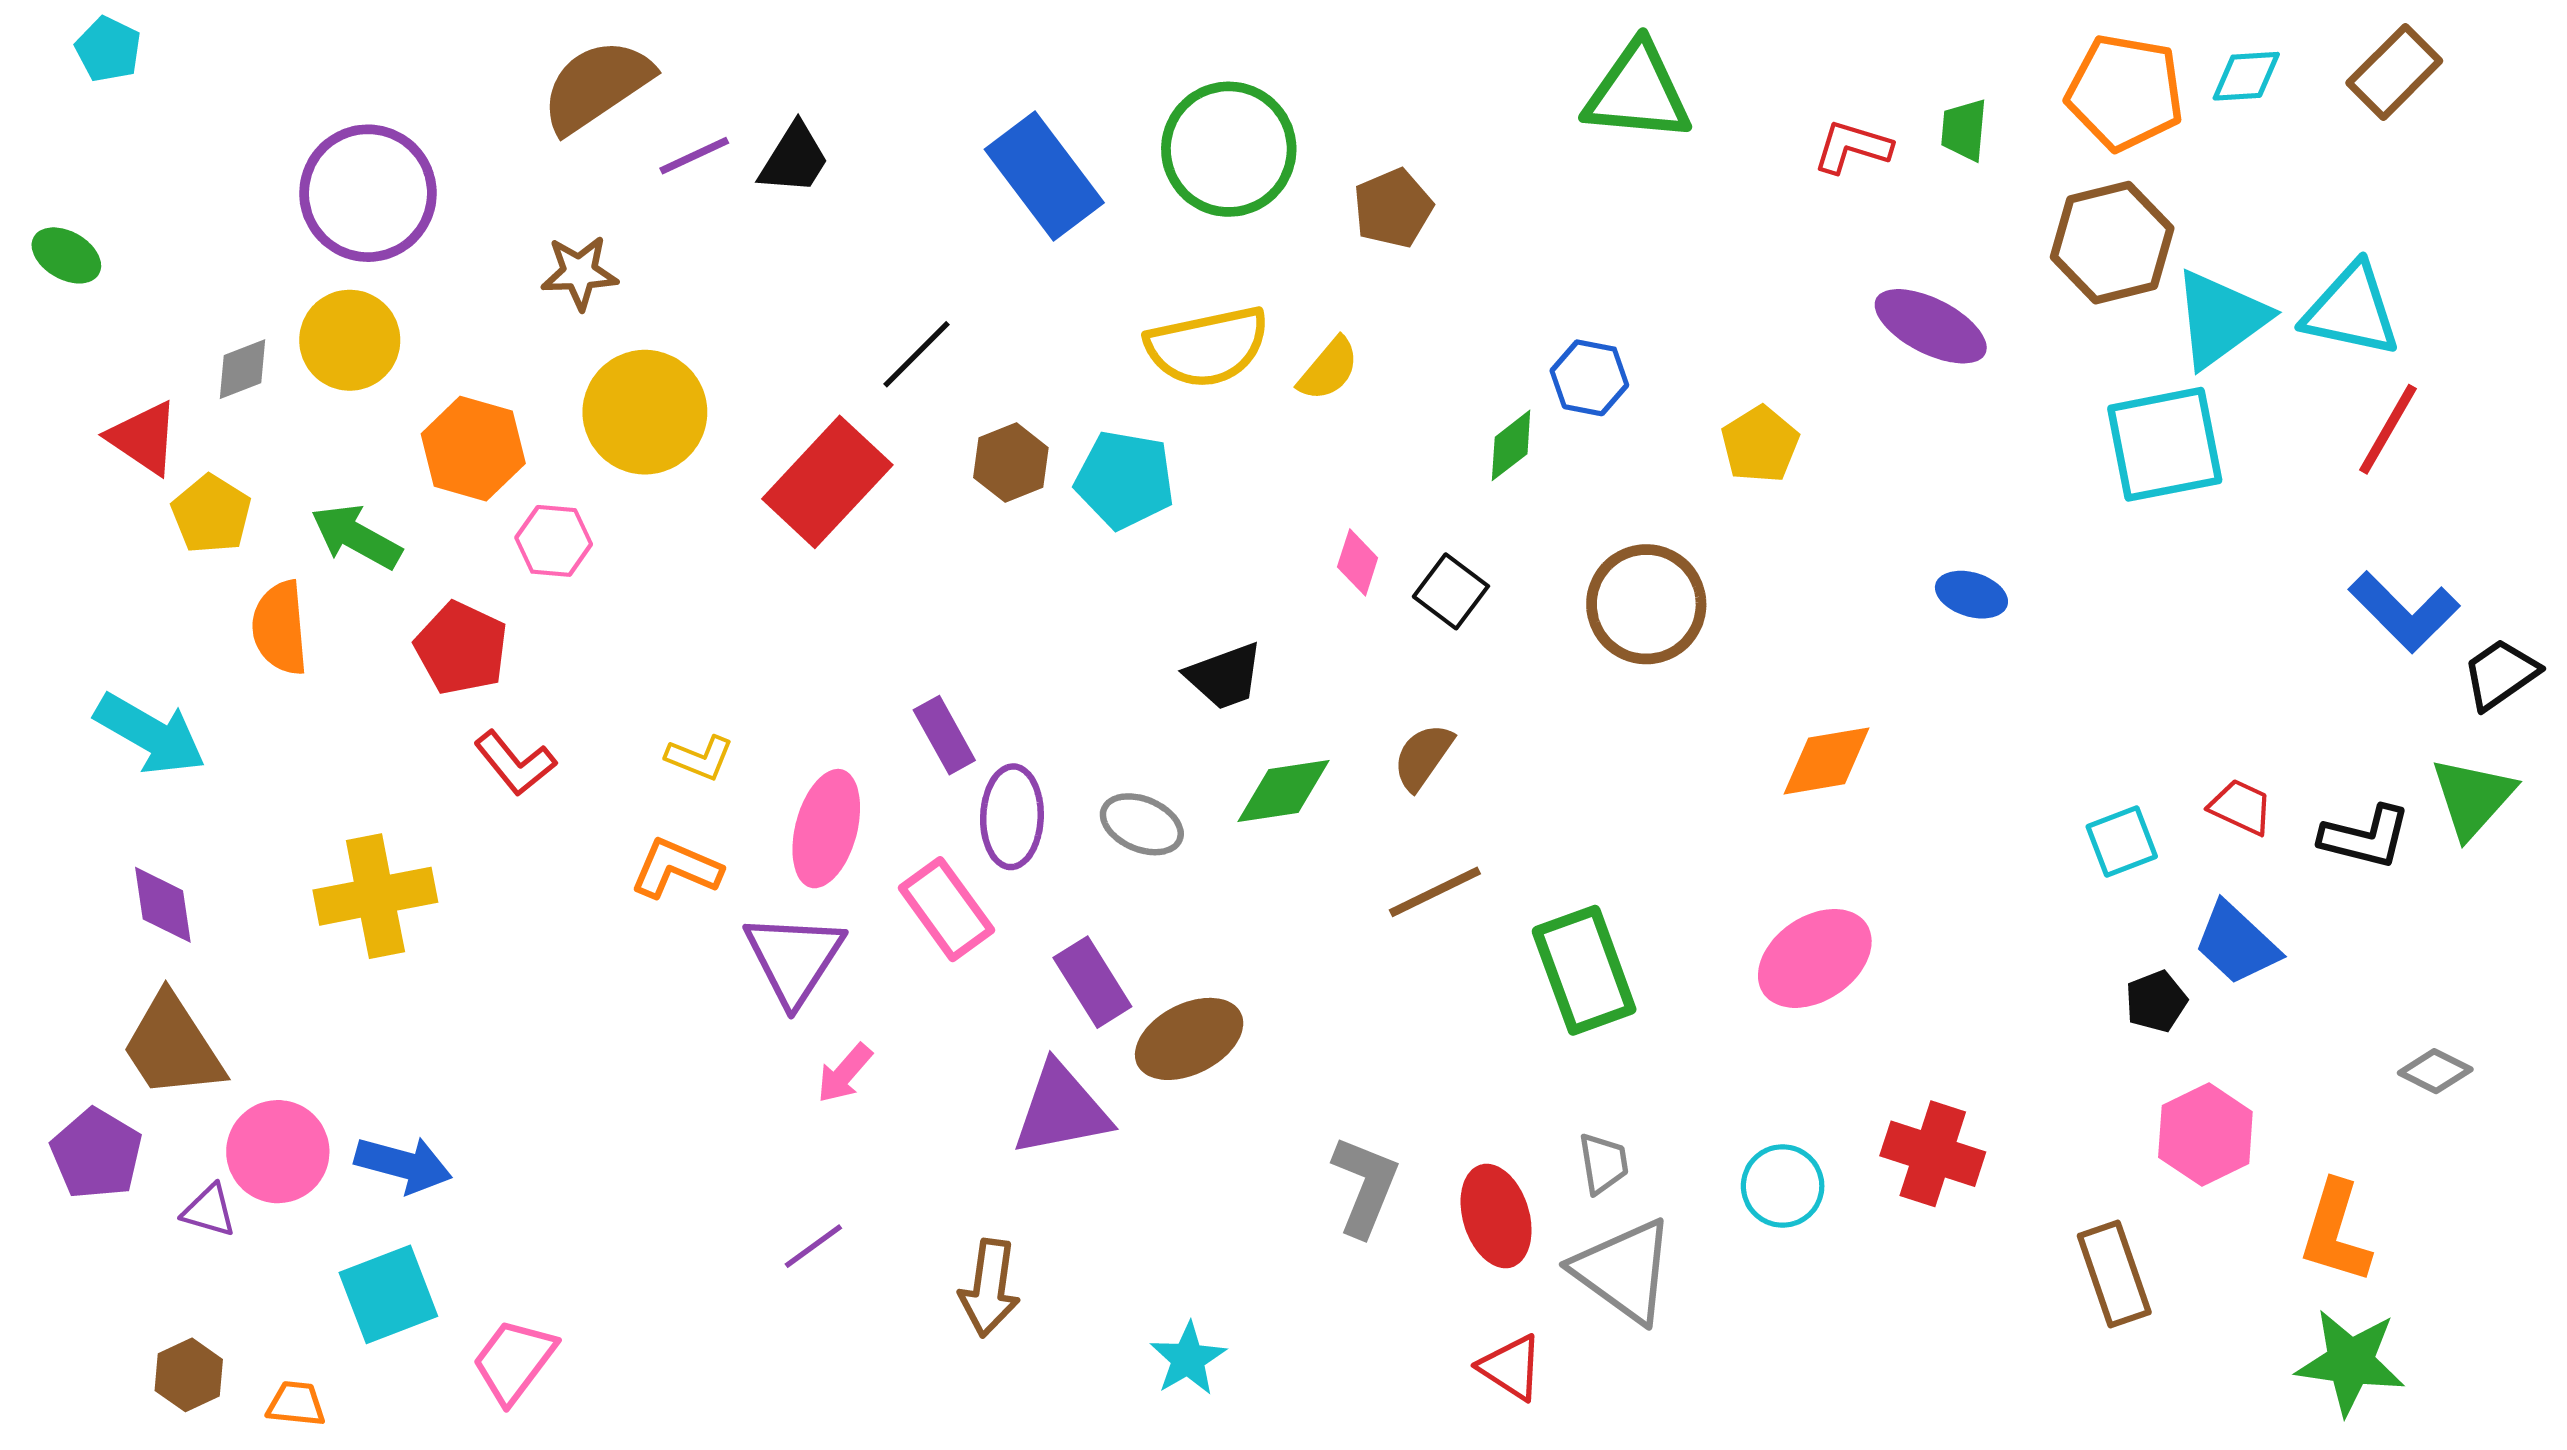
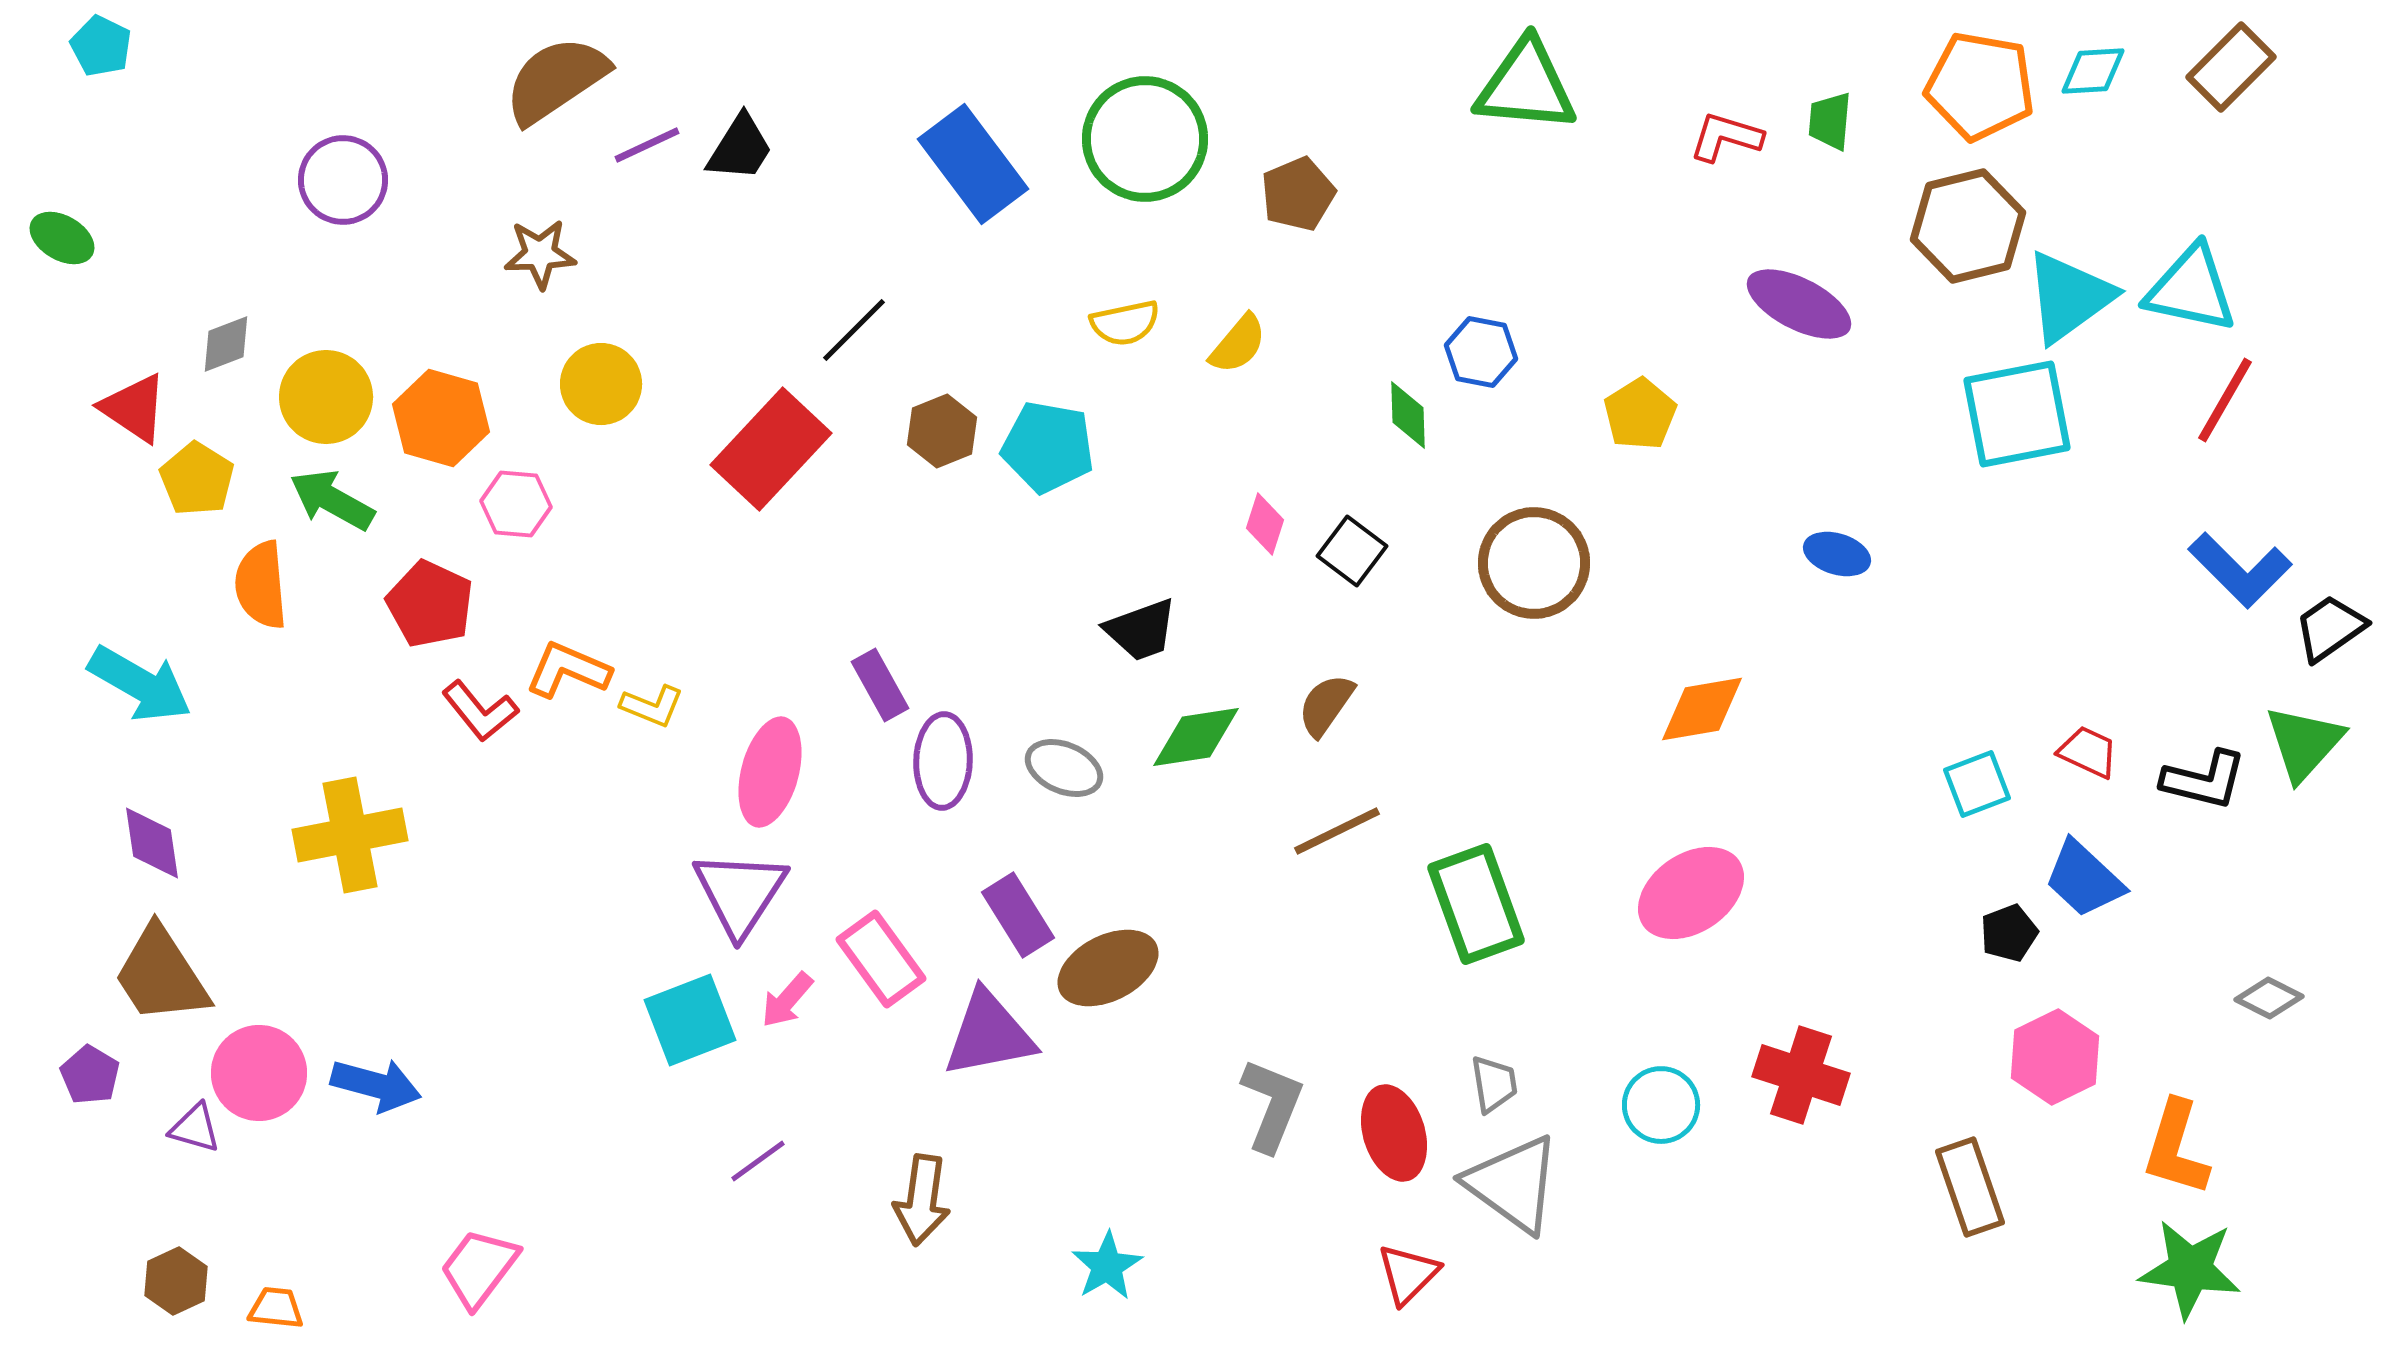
purple circle: (368, 193) -> (343, 180), size x0.7
yellow circle: (350, 340) -> (326, 397), moved
yellow semicircle: (1207, 347) -> (1125, 323), size x0.6
yellow circle: (645, 412) -> (601, 384), size x0.7
green diamond: (1511, 445) -> (1408, 415), turned -54
orange L-shape: (676, 868) -> (568, 670), moved
pink rectangle: (946, 909) -> (881, 959), moved
purple pentagon: (96, 1154) -> (90, 1075), size x0.7
cyan square: (388, 1294) -> (690, 1020), moved
red triangle: (1511, 1367) -> (1408, 1274), turned 42

